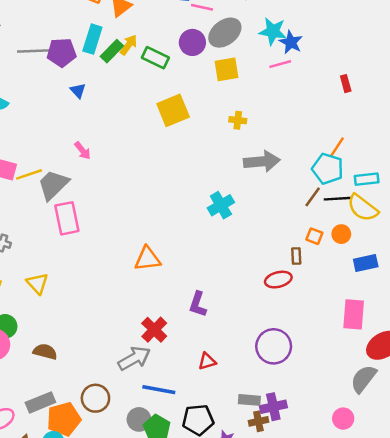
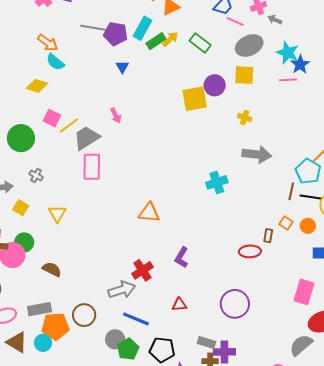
purple circle: (192, 42) -> (215, 85), moved
green rectangle: (155, 58) -> (200, 43), moved
yellow line: (29, 174) -> (69, 125), turned -30
brown line: (313, 197) -> (291, 191), turned -36

